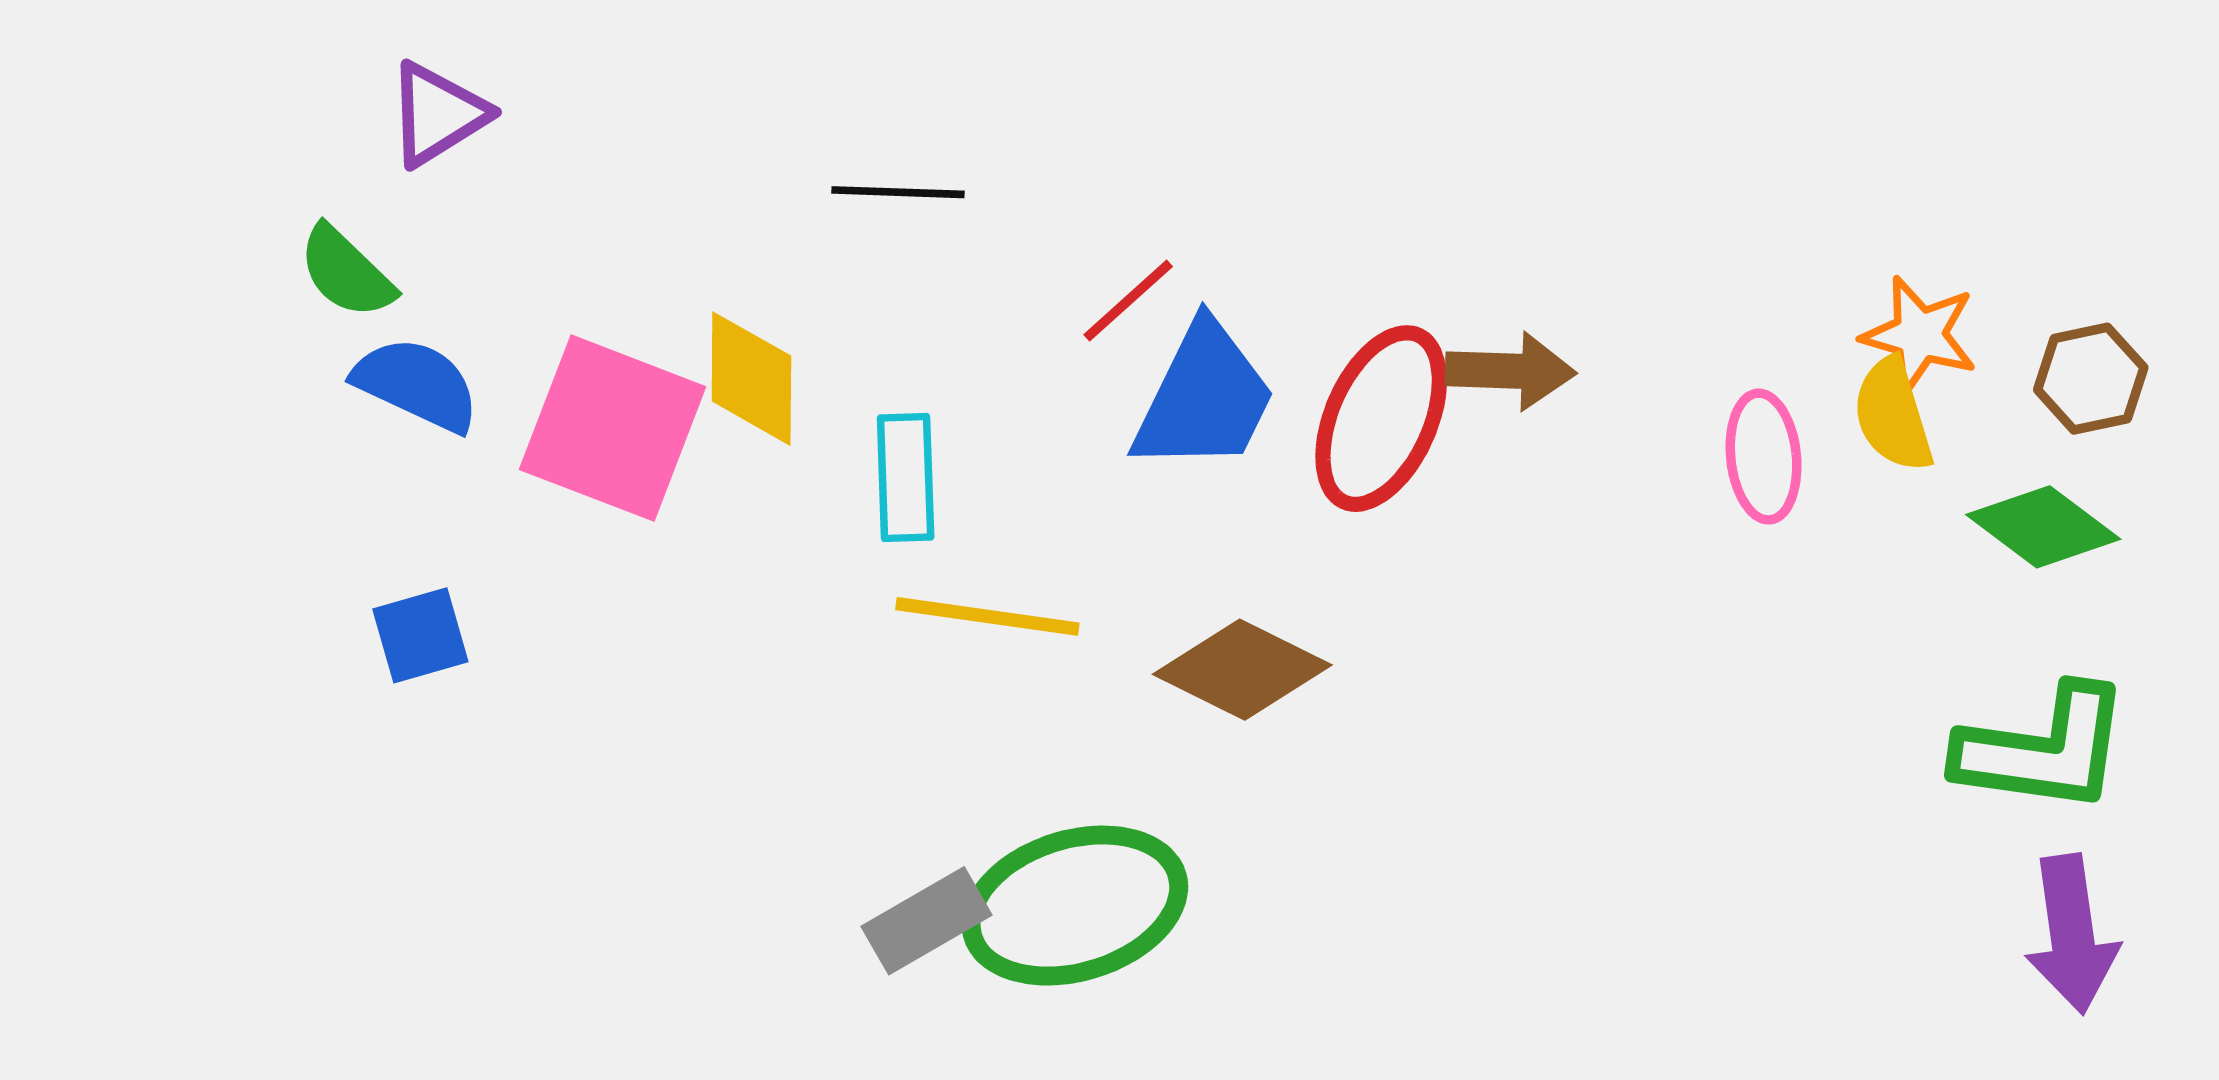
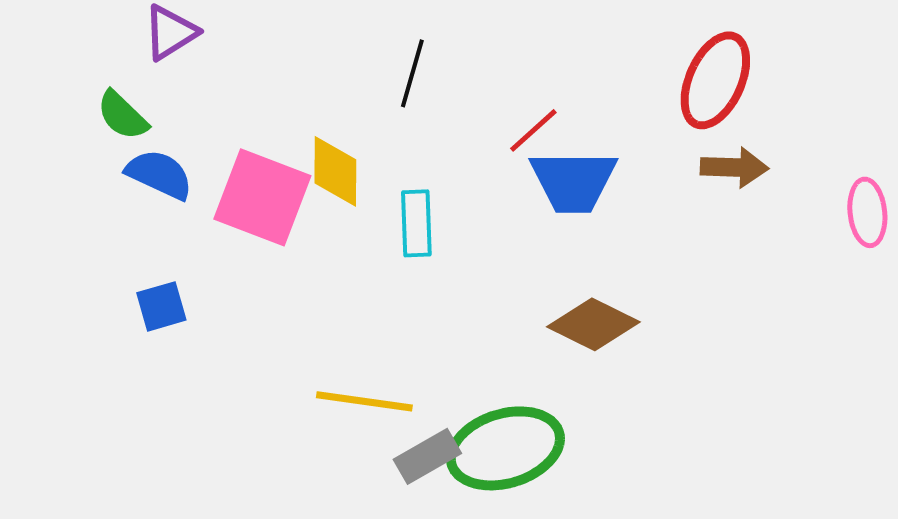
black line: (898, 192) -> (412, 73), turned -76
blue trapezoid: (1204, 398) -> (573, 181), turned 64
red ellipse: (1381, 419) -> (715, 80), moved
yellow line: (987, 616) -> (364, 401), moved

